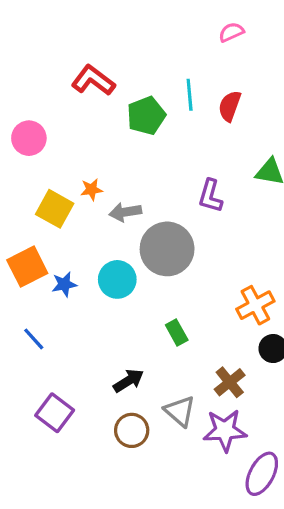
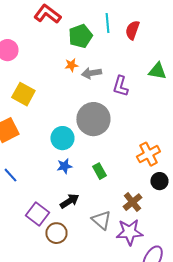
orange star: (92, 190) -> (71, 65), moved
gray arrow: (125, 212) -> (91, 73), moved
blue star: (64, 284) -> (64, 166), moved
purple square: (55, 413) -> (37, 214), moved
brown circle: (132, 430) -> (56, 233), moved

